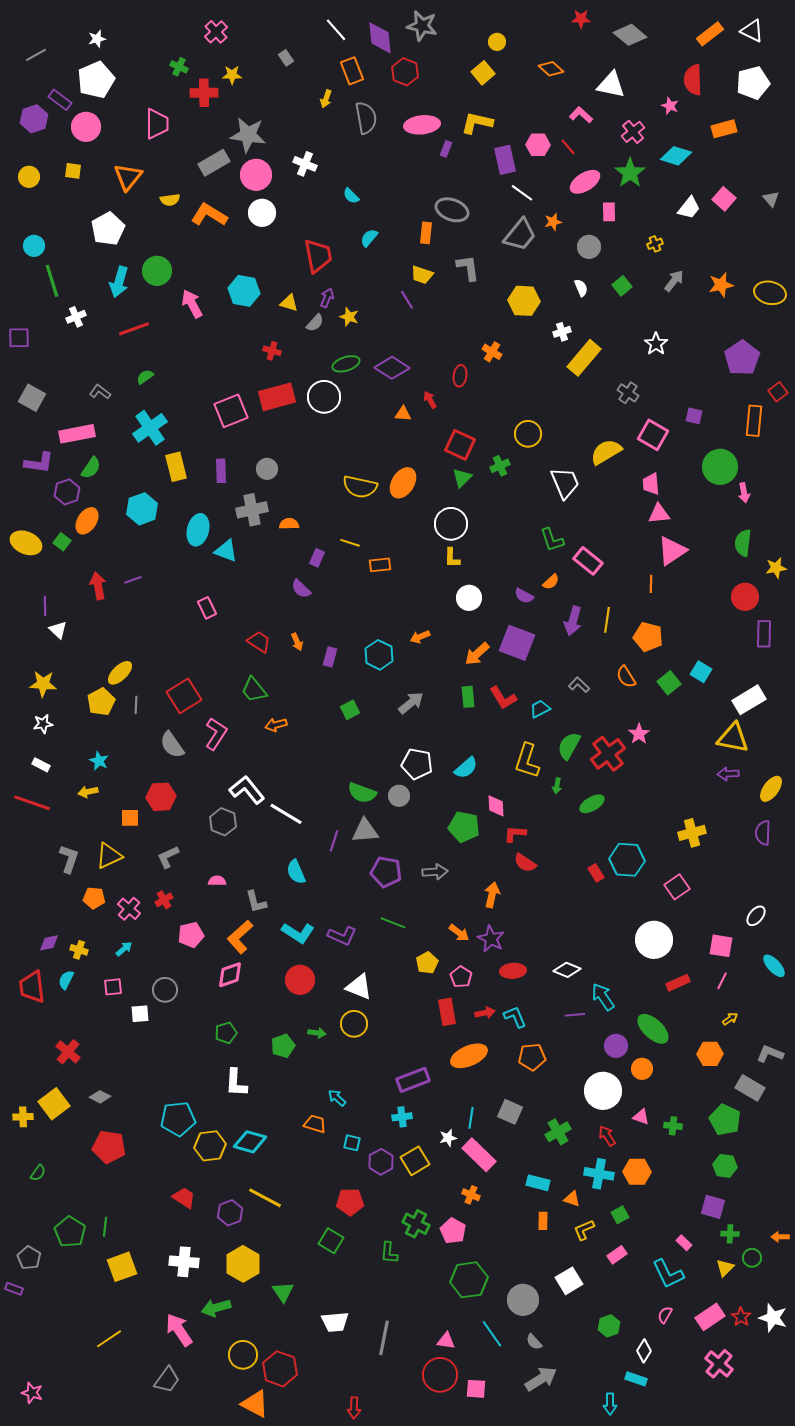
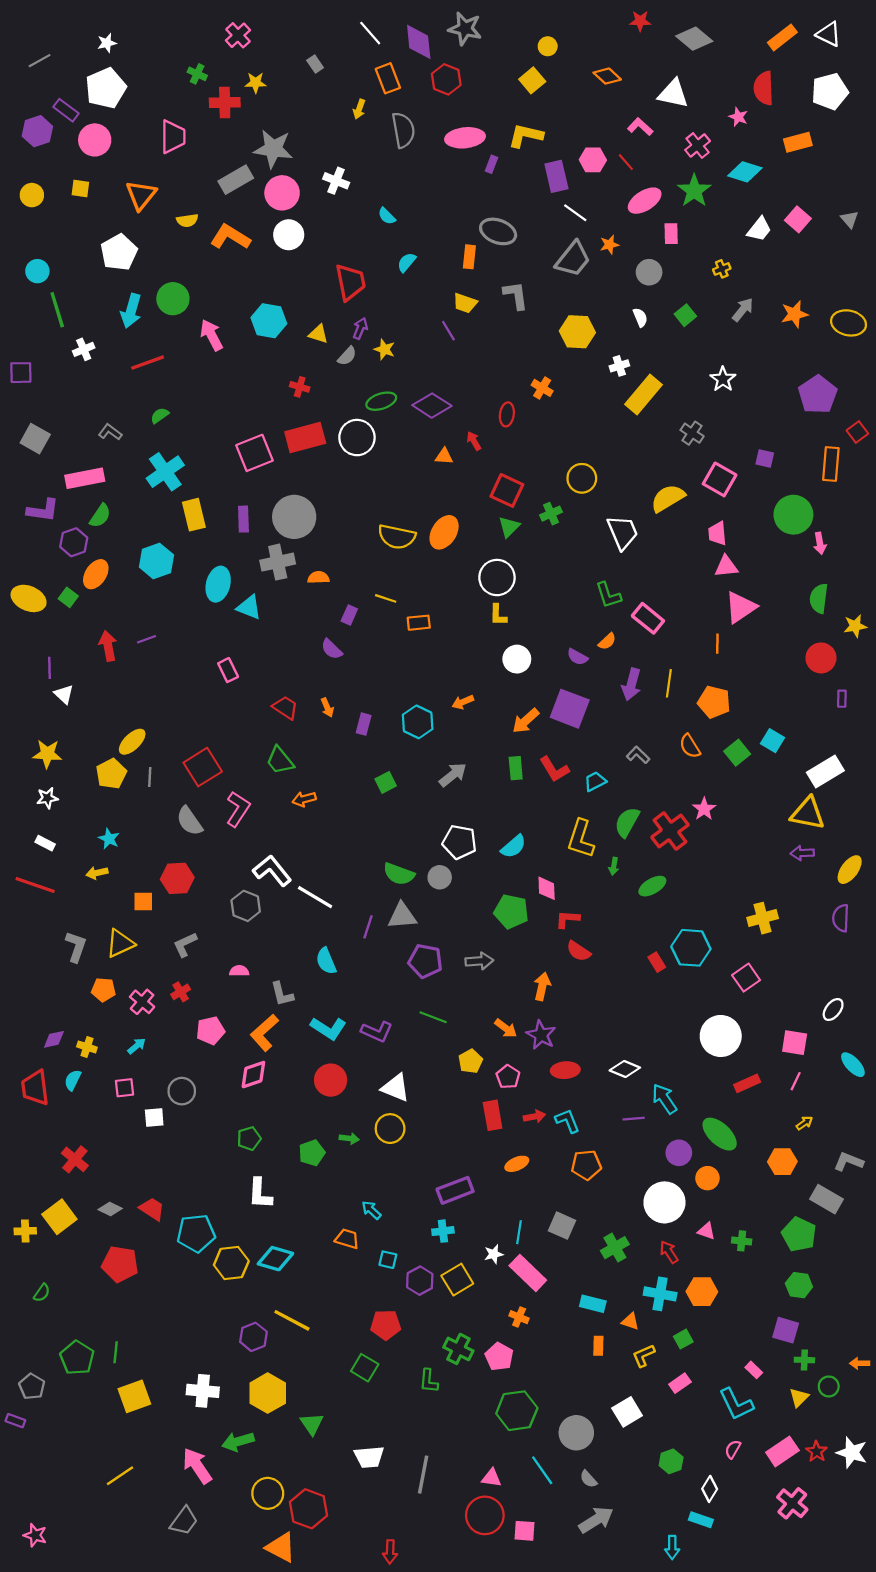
gray circle: (267, 469) -> (294, 517), size x1.8
purple rectangle: (764, 634) -> (842, 699), size x0.6
orange ellipse: (469, 1056) -> (517, 1164), size x0.6
red trapezoid: (184, 1198) -> (152, 1209), moved

